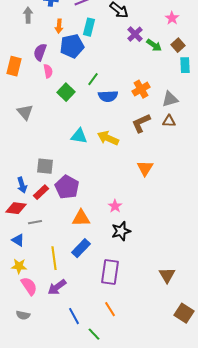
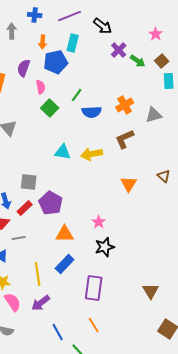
pink semicircle: (48, 71) -> (41, 87), moved
brown triangle: (169, 121) -> (164, 176), moved, turned 40
yellow arrow: (108, 138) -> (92, 154), turned -35

